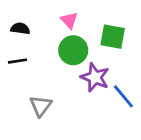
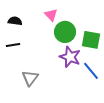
green square: (113, 37) -> (91, 40), moved
green circle: (73, 50) -> (65, 32), moved

